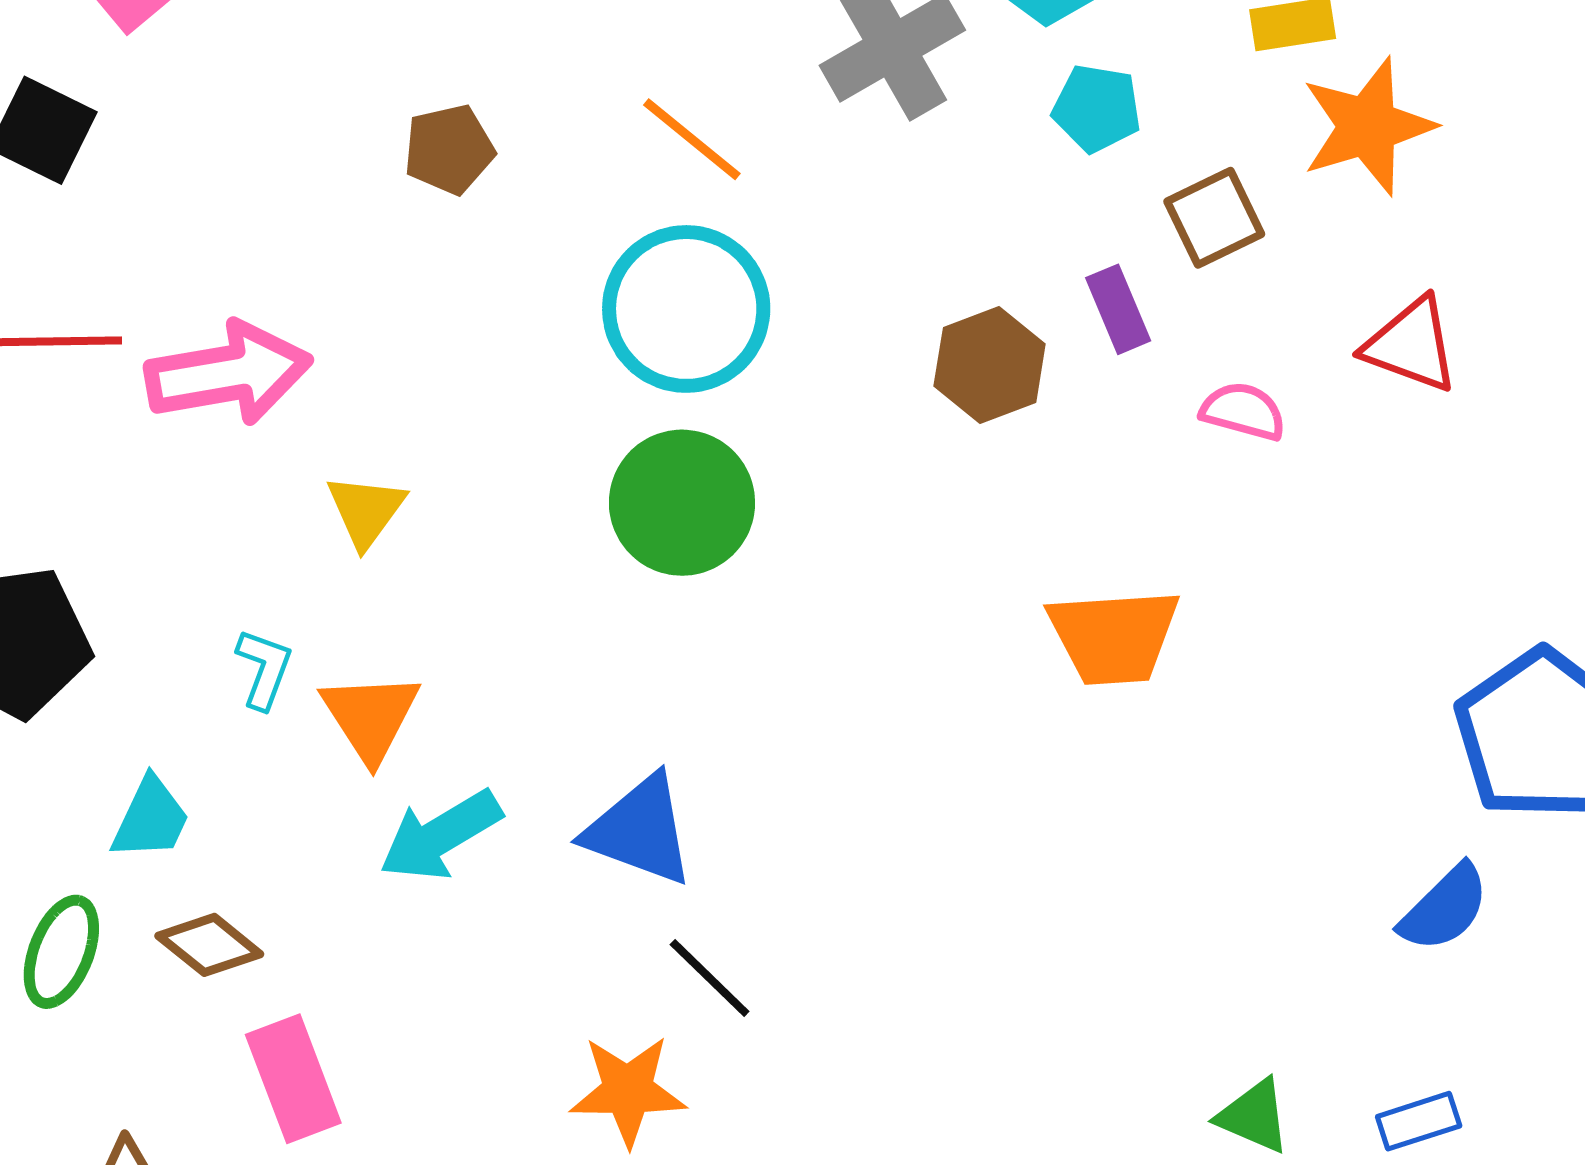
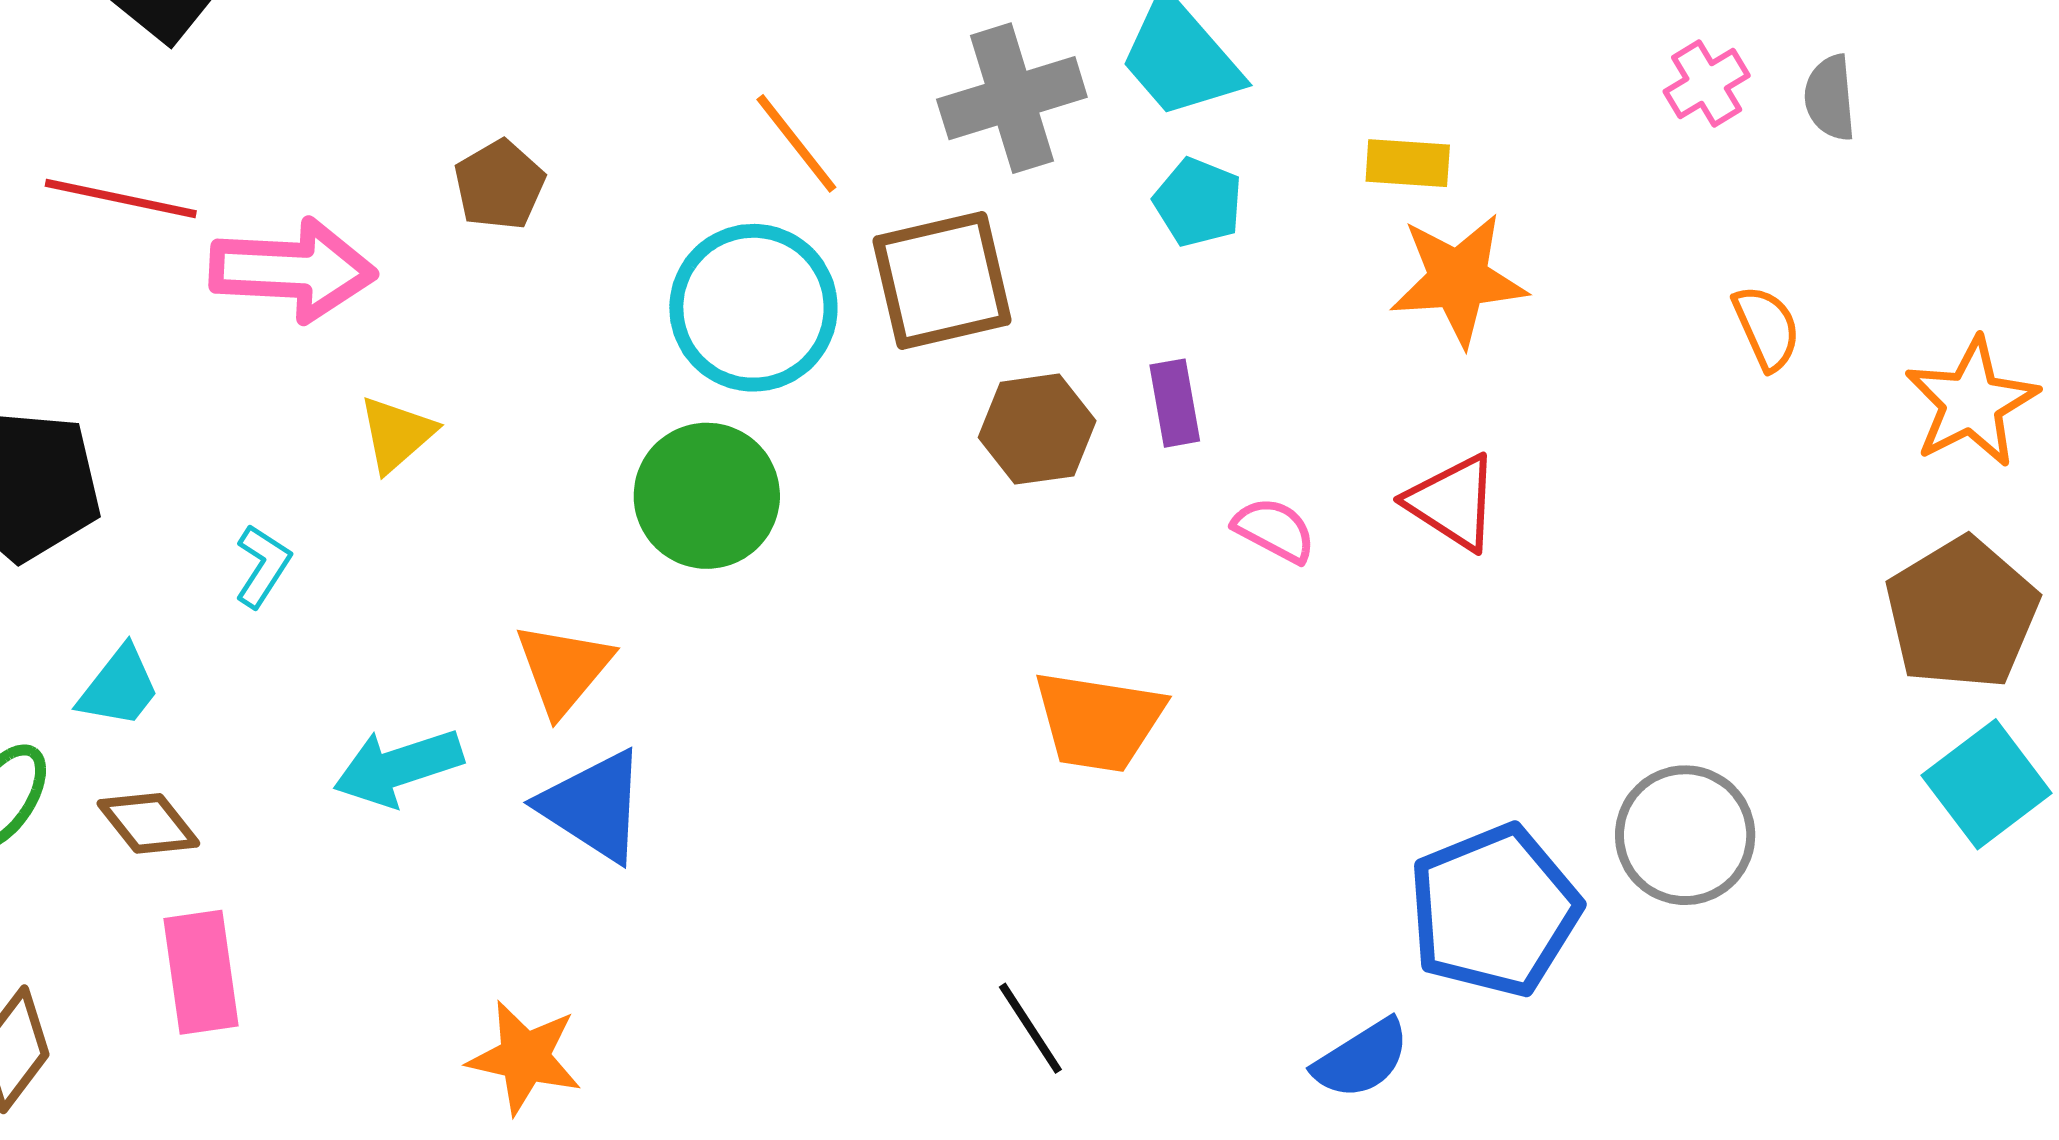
brown pentagon: (449, 149) -> (499, 185), moved, turned -30
brown square: (1214, 218) -> (942, 281), moved, size x1.5
orange triangle: (370, 717) -> (563, 669), moved
black line: (710, 978) -> (1030, 1028), moved

